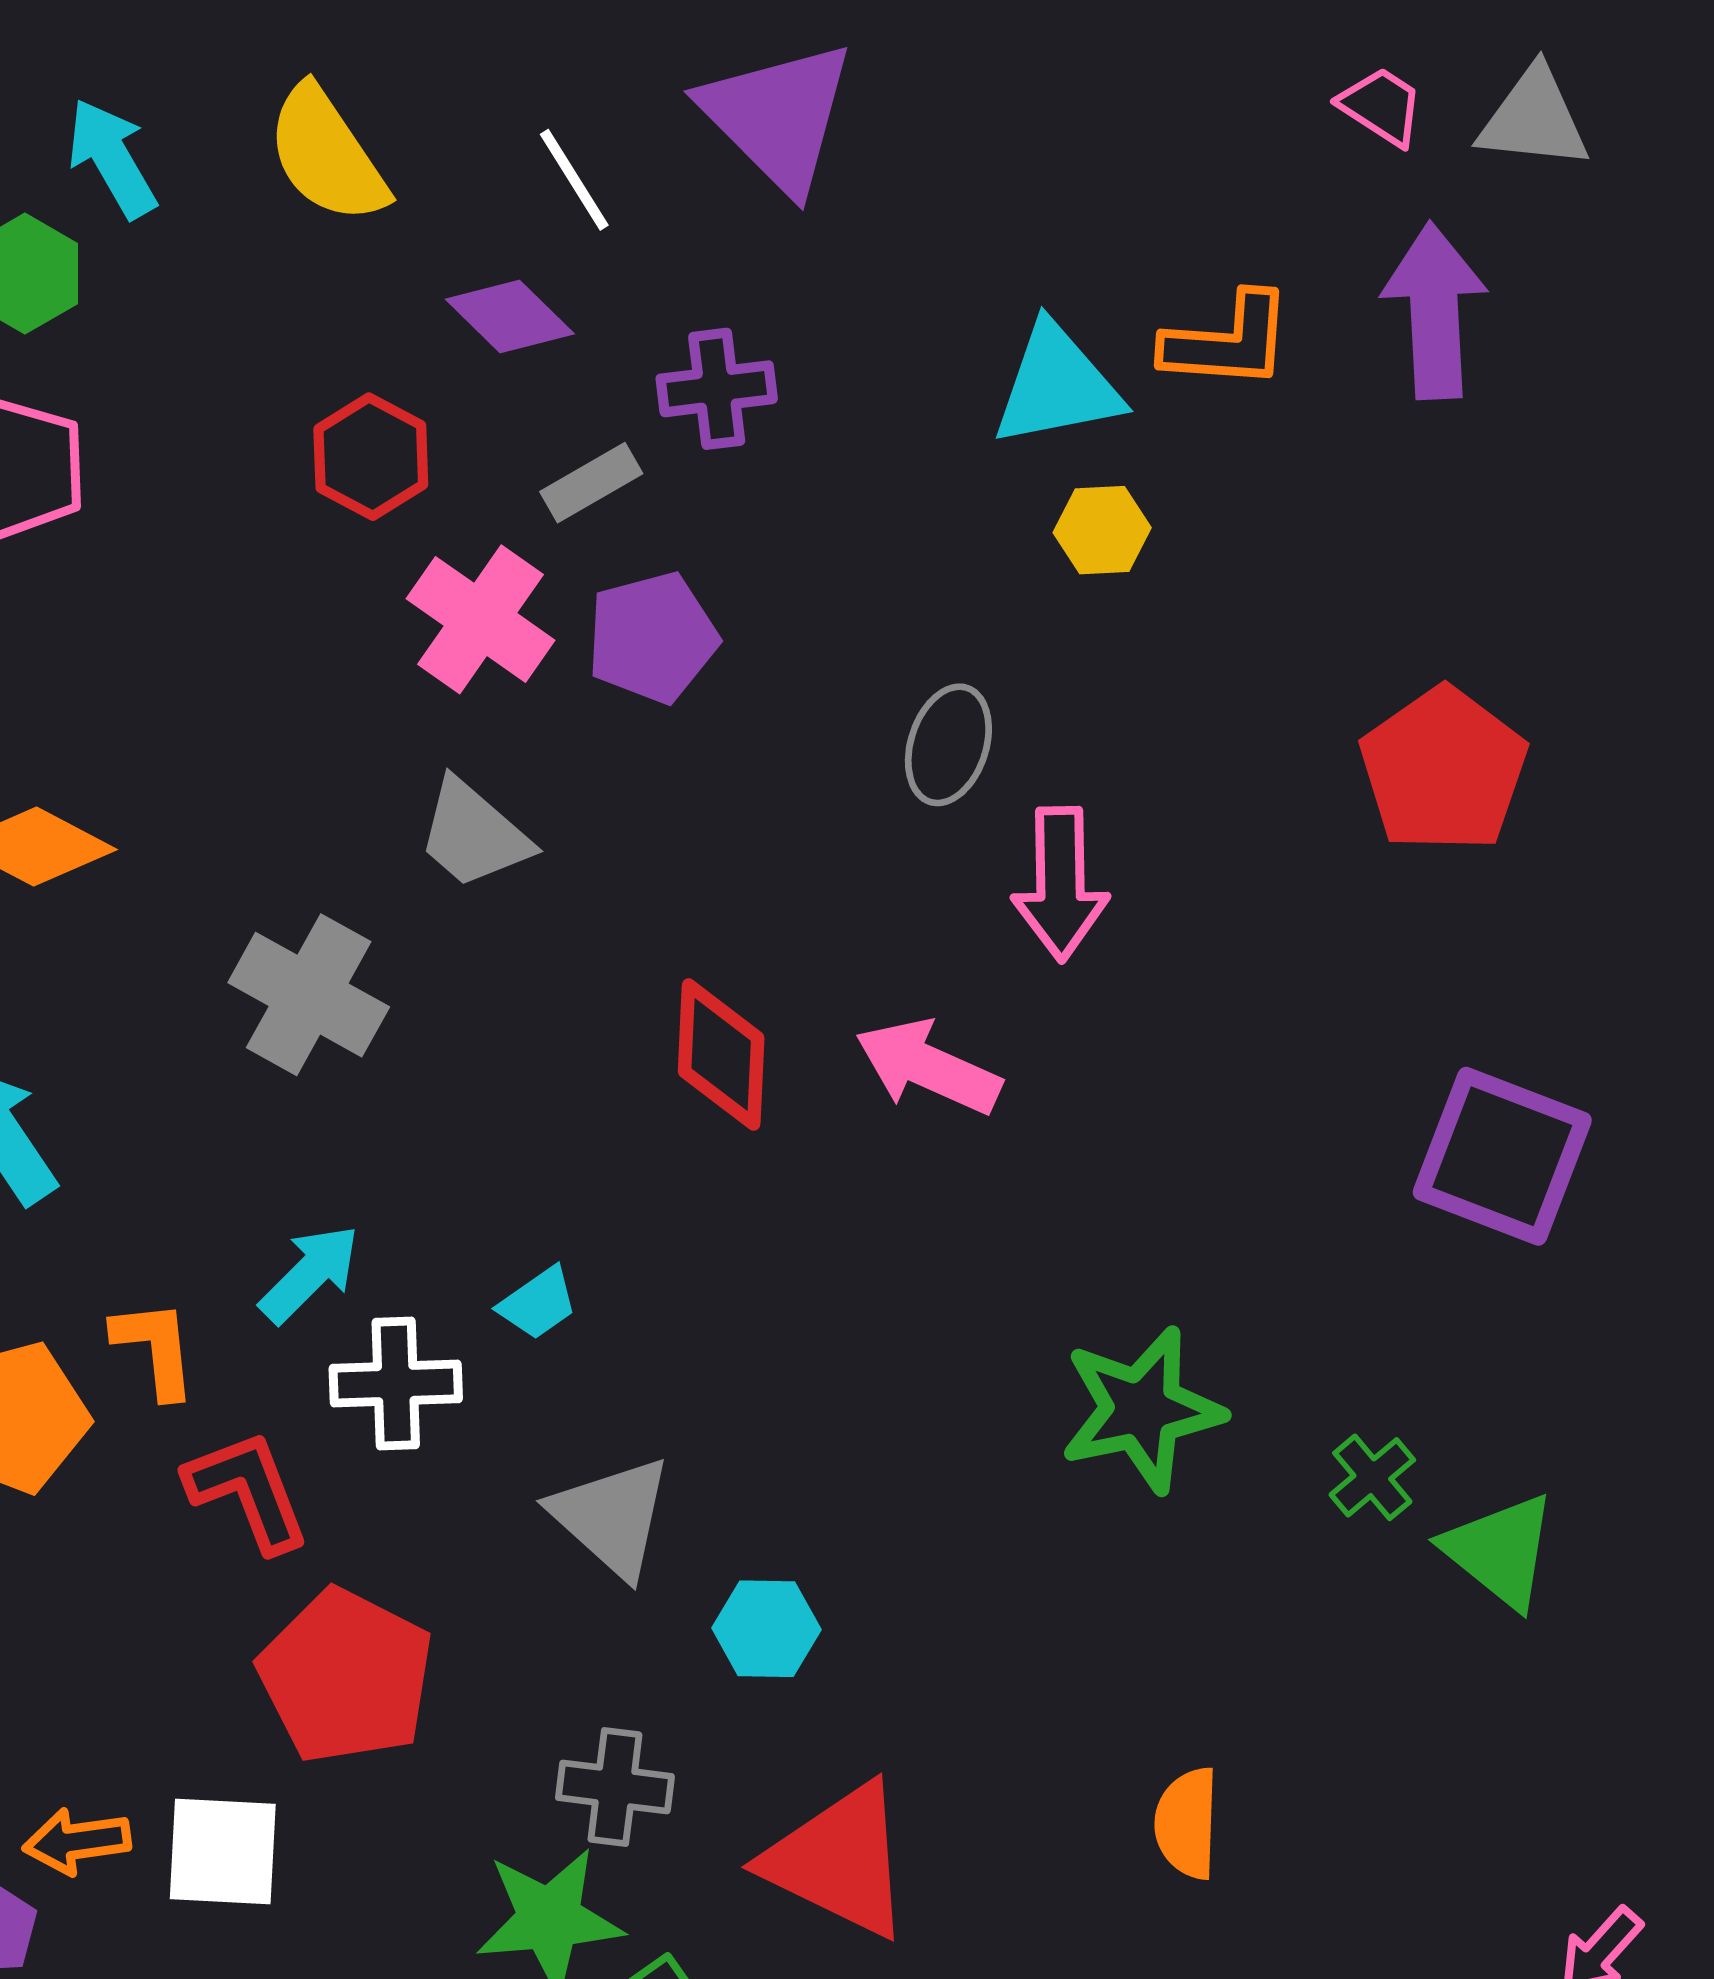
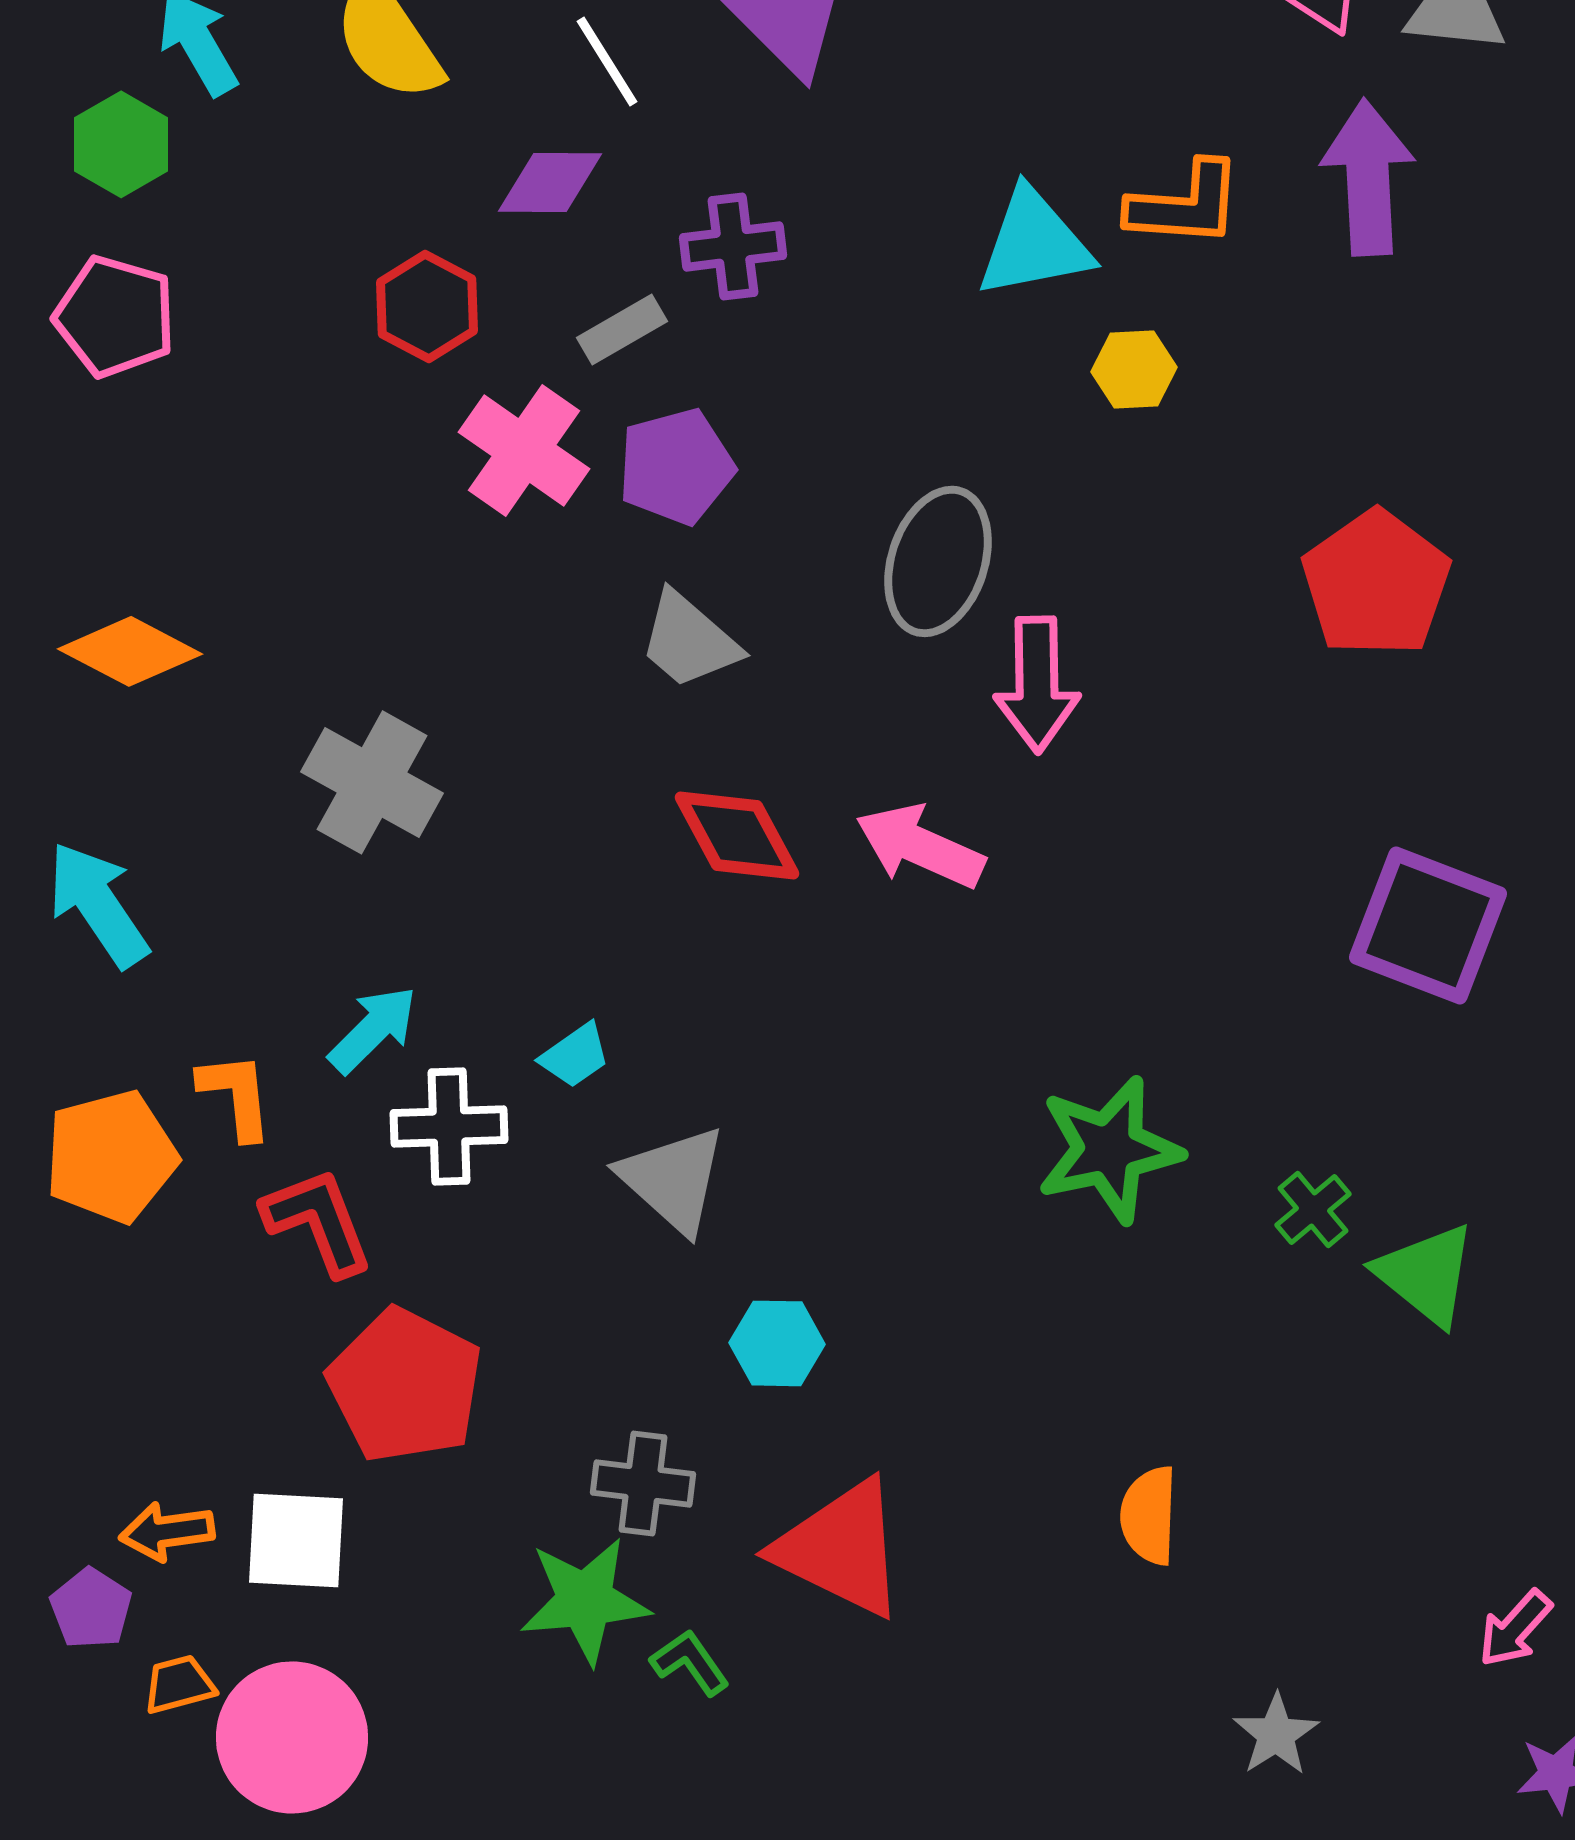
purple diamond: (510, 316) -> (550, 182), turned -44
yellow hexagon: (1102, 530) -> (1134, 369), moved
gray ellipse: (948, 745) -> (938, 561), size x1.4
gray trapezoid: (474, 834) -> (689, 640), moved
red diamond: (721, 1055) -> (737, 835), turned -31
gray triangle: (612, 1517) -> (673, 1179), moved

